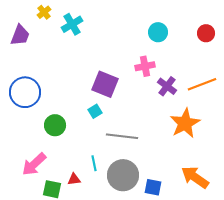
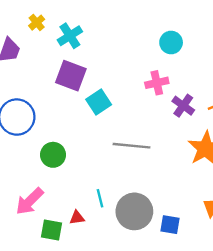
purple square: (105, 84) -> (71, 76), moved
cyan square: (95, 111) -> (99, 102), moved, size x1.5
gray line: (122, 136) -> (131, 146), moved

